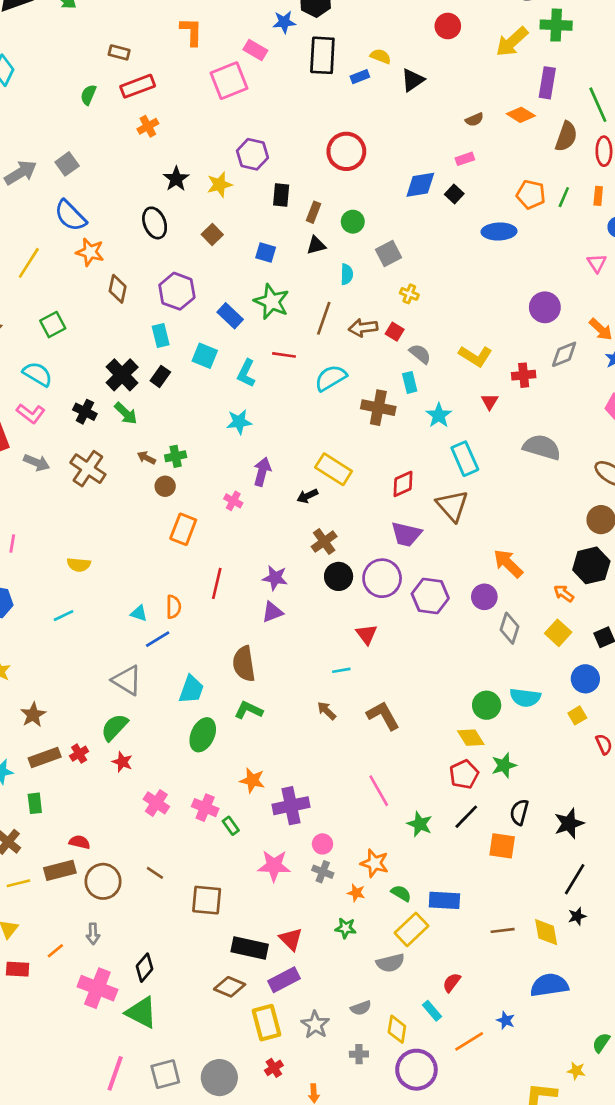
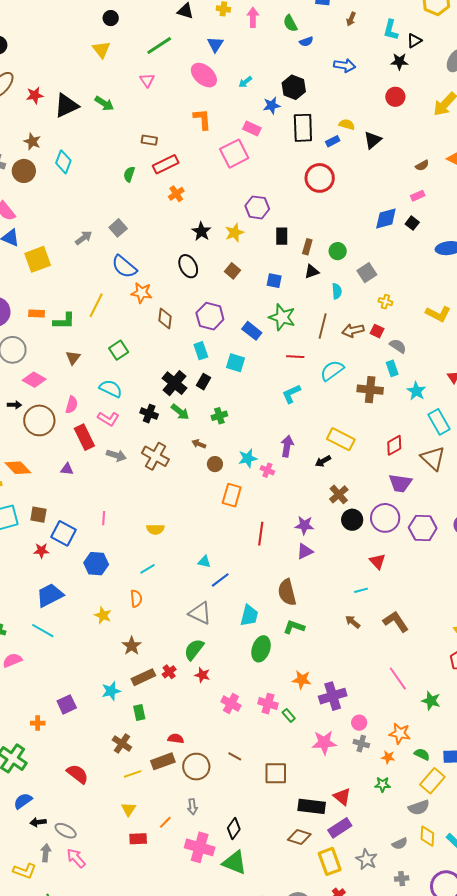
red circle: (346, 151) -> (320, 178), moved
gray arrow: (21, 173) -> (84, 238), size x0.7
yellow L-shape: (476, 356) -> (438, 314), moved
cyan L-shape: (246, 373) -> (291, 394), moved, turned 45
cyan star: (239, 422) -> (248, 458), moved
green cross: (176, 456) -> (219, 416), moved
orange semicircle: (174, 607) -> (136, 599), moved
yellow diamond: (397, 1029) -> (427, 836), moved

